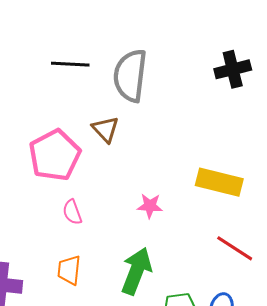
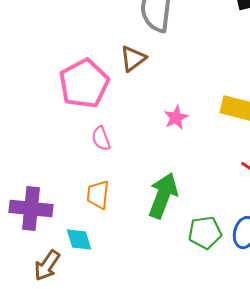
brown triangle: (105, 129) -> (133, 59), turned 36
pink star: (150, 206) -> (176, 118), moved, turned -30

